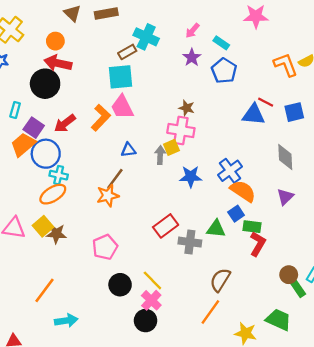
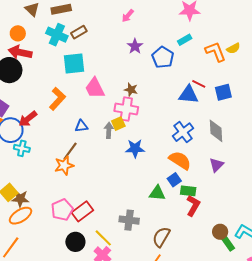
pink arrow: (192, 31) -> (128, 16), moved
cyan cross: (146, 37) -> (57, 35), moved
cyan rectangle: (221, 43) -> (185, 40), moved, turned -64
brown rectangle: (127, 52) -> (79, 32), moved
pink trapezoid: (122, 107) -> (95, 88), moved
red arrow: (65, 123) -> (28, 119), moved
blue cross: (230, 171) -> (183, 132), moved
orange ellipse: (53, 194) -> (20, 216), moved
red rectangle: (166, 226) -> (82, 211), moved
gray cross: (190, 242) -> (129, 220), moved

